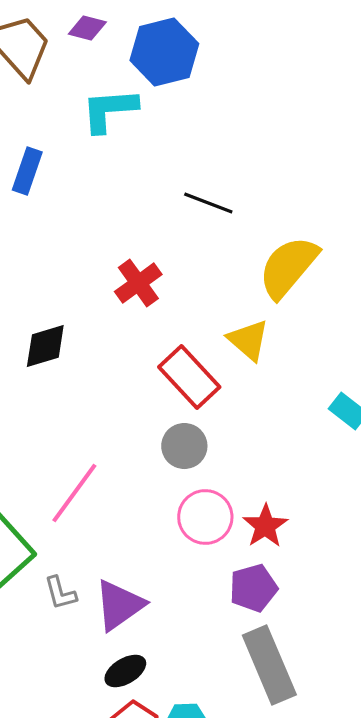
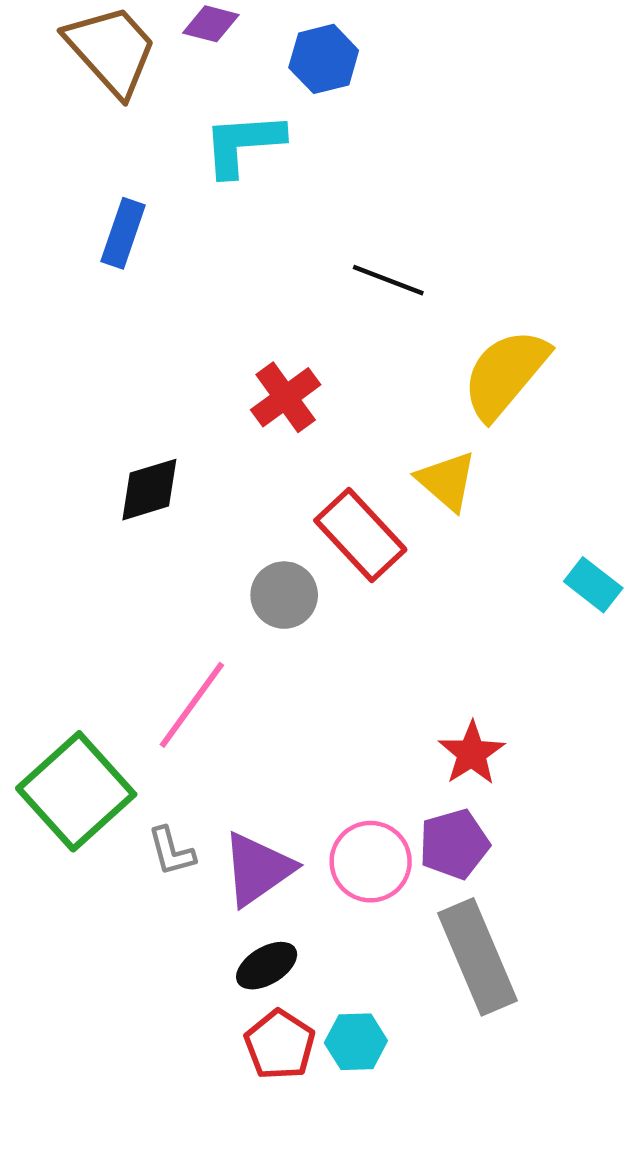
blue hexagon: (164, 52) -> (324, 59), size x0.7
gray circle: (184, 446) -> (284, 595), moved
pink circle: (205, 517) -> (371, 862), moved

